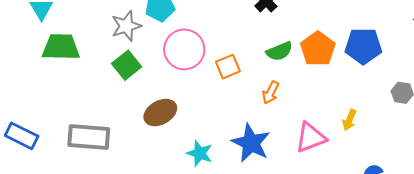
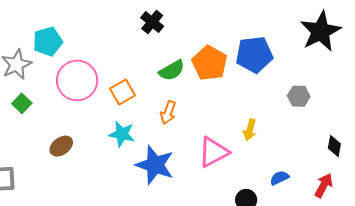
green square: (127, 65) -> (22, 103), size x0.7
brown ellipse: (160, 113) -> (61, 146), size x0.7
cyan star: (200, 153) -> (122, 134), moved

